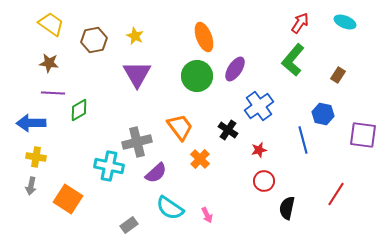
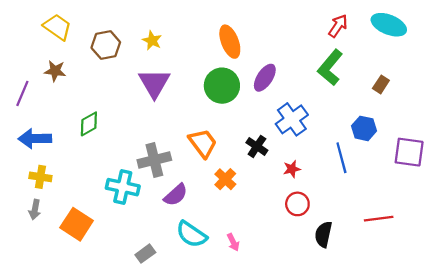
cyan ellipse: (345, 22) -> (389, 25), size x1.4
purple line: (53, 93) -> (22, 93), moved, turned -70
red line: (336, 194) -> (379, 219), turned 50

